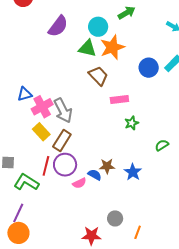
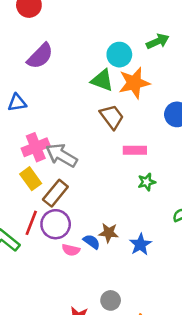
purple semicircle: (58, 26) -> (40, 56), moved
blue triangle: (25, 94) -> (17, 103), moved
gray arrow: (63, 110) -> (62, 155), turned 140
pink semicircle: (79, 183) -> (71, 250), turned 32

